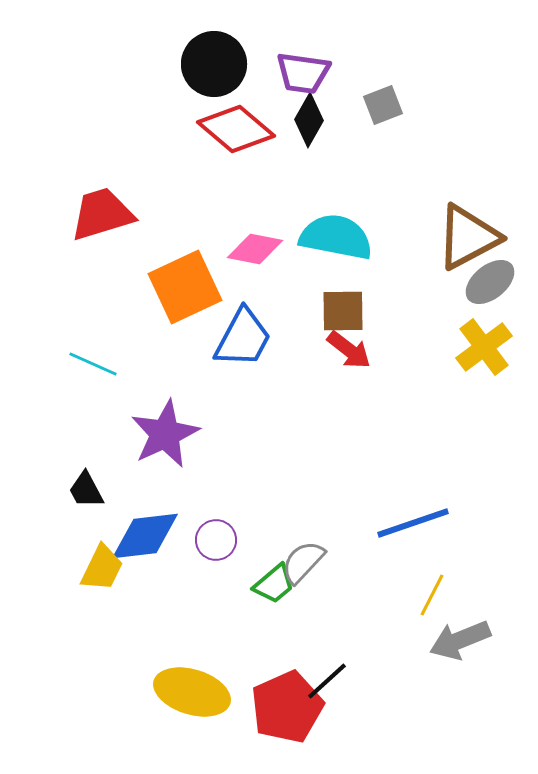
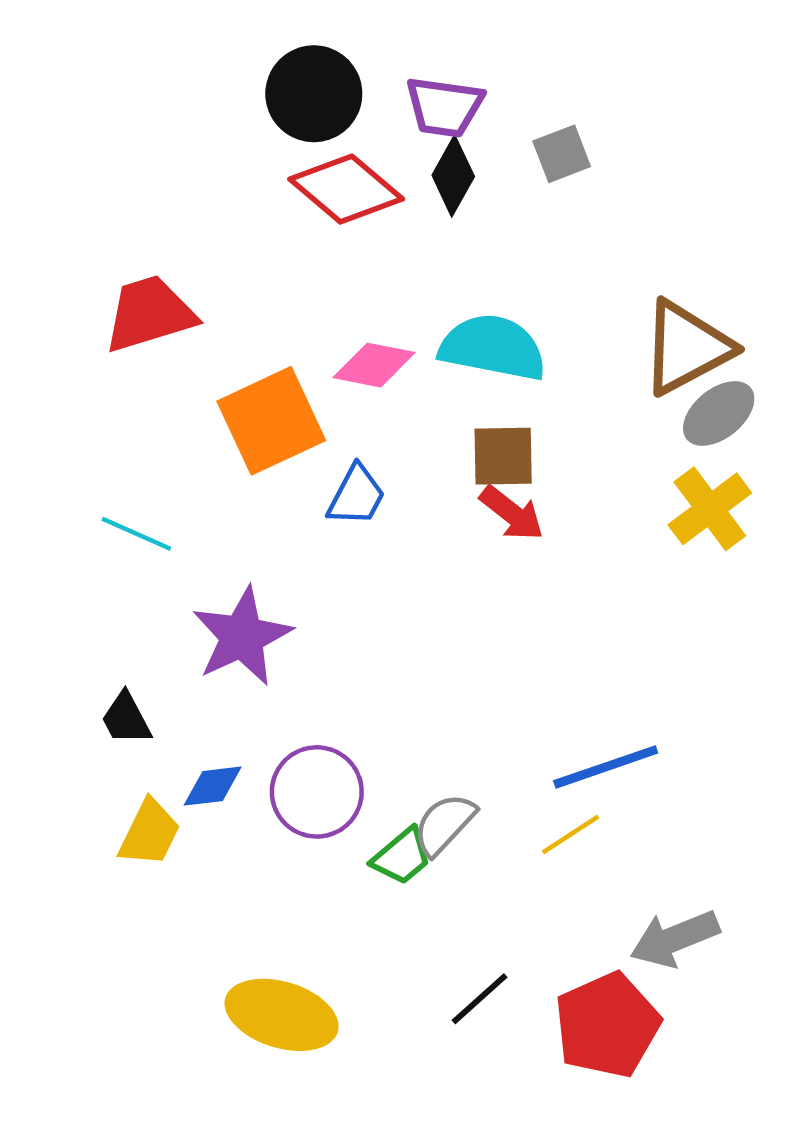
blue trapezoid: (243, 338) -> (356, 496), size x0.7
blue diamond: (145, 536) -> (213, 786), size x0.6
purple circle: (216, 540) -> (317, 792), size x1.5
yellow line: (432, 595) -> (571, 834), moved, turned 30
red pentagon: (287, 707) -> (607, 1025), moved

